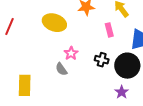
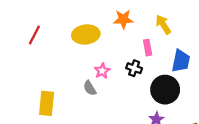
yellow ellipse: (54, 23) -> (86, 34), turned -30
black cross: (102, 60) -> (134, 68), moved

